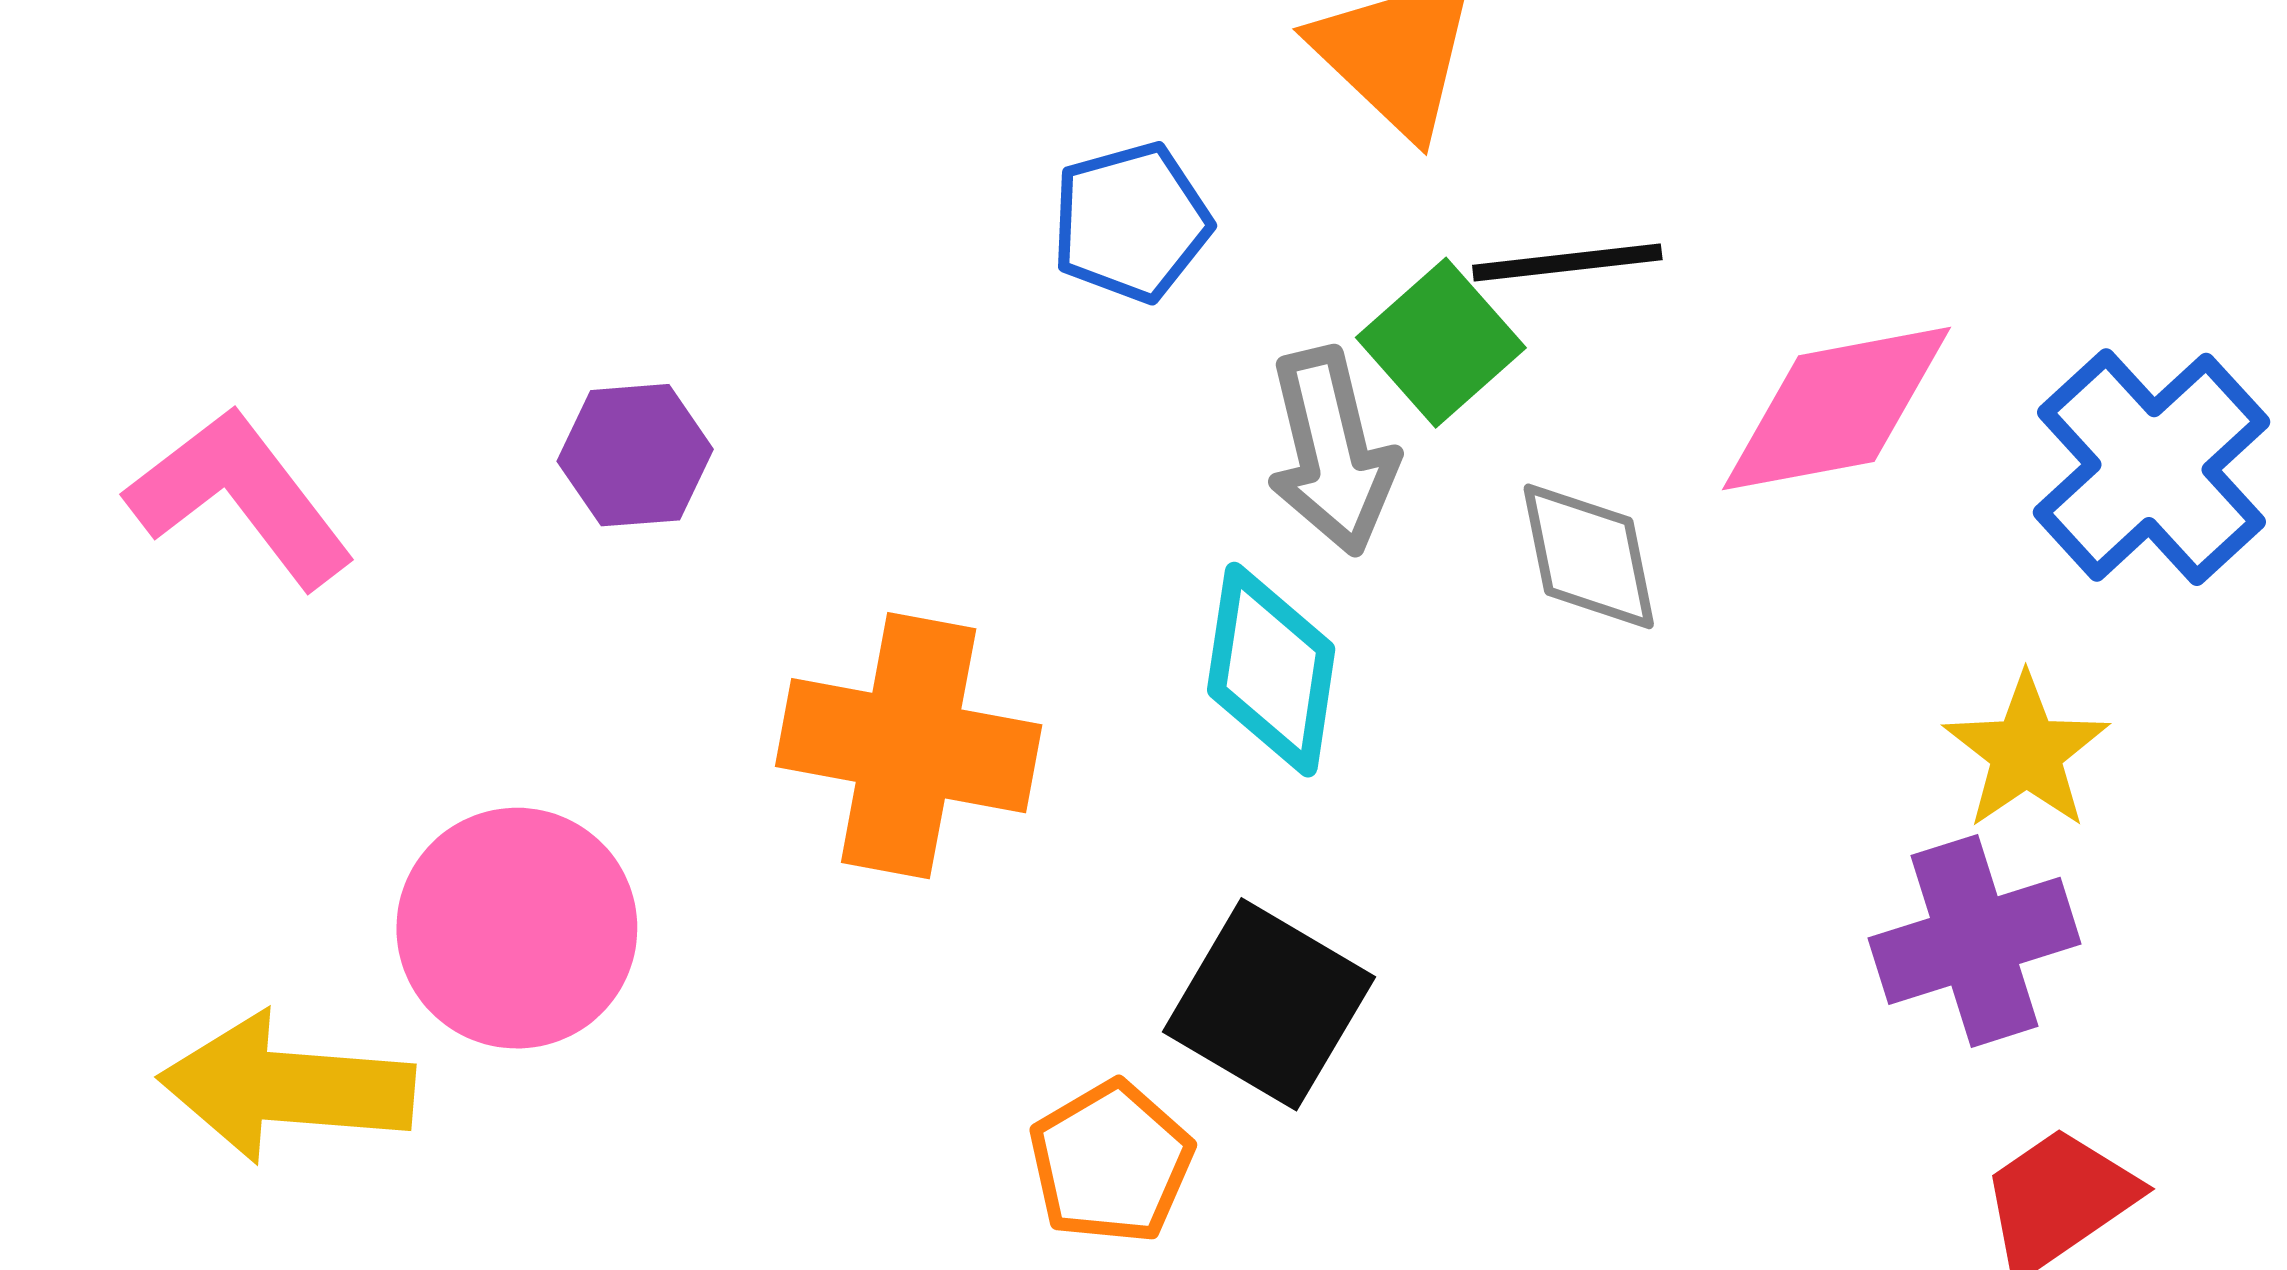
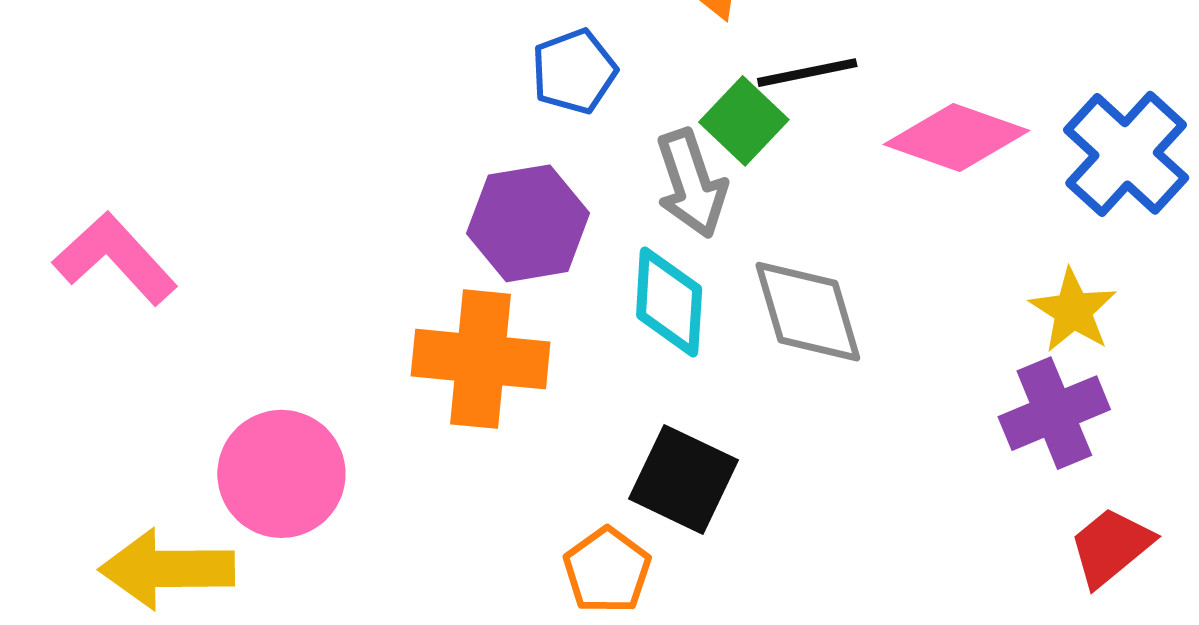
pink diamond: (1836, 409) -> (956, 137), turned 35
purple hexagon: (635, 455) -> (528, 223), moved, size x1.5
gray diamond: (1589, 556) -> (808, 312), moved, size x1.4

